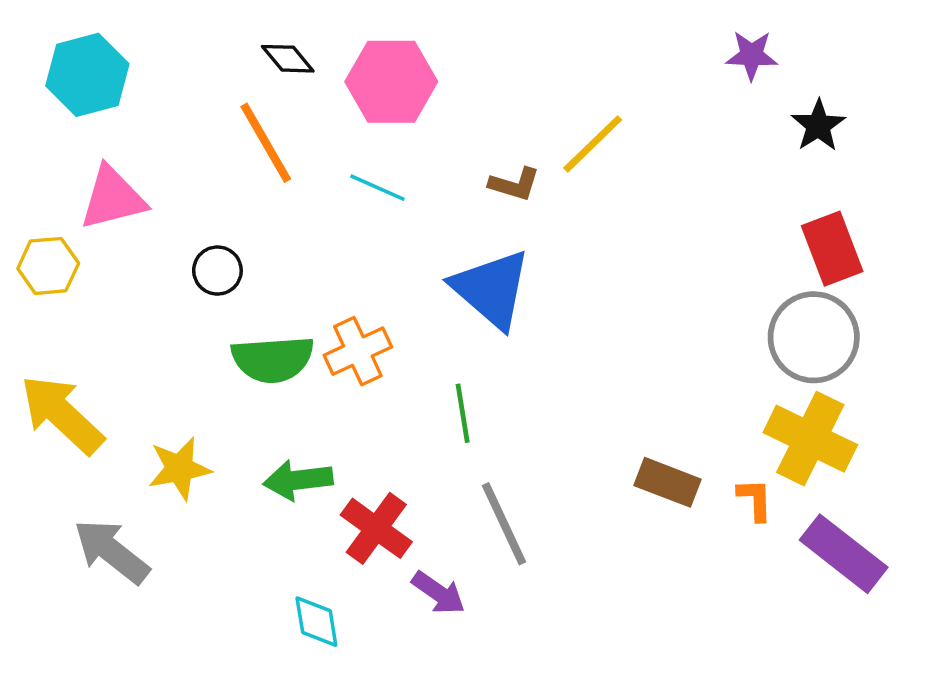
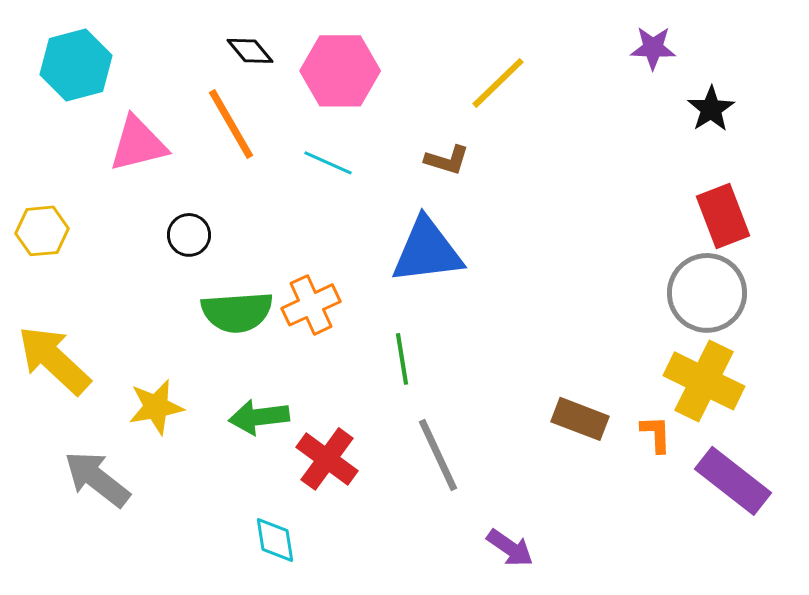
yellow line: (593, 144) -> (498, 83), moved
pink triangle: (113, 198) -> (138, 144), moved
blue triangle: (491, 289) -> (427, 251), turned -48
purple arrow: (438, 593) -> (510, 548), moved

